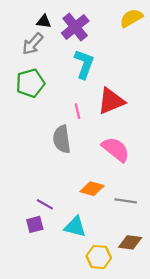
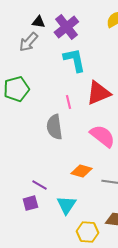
cyan L-shape: (84, 64) -> (74, 60), turned -32
green pentagon: (30, 83) -> (16, 89), moved
cyan triangle: (75, 227) -> (66, 205), turned 50

